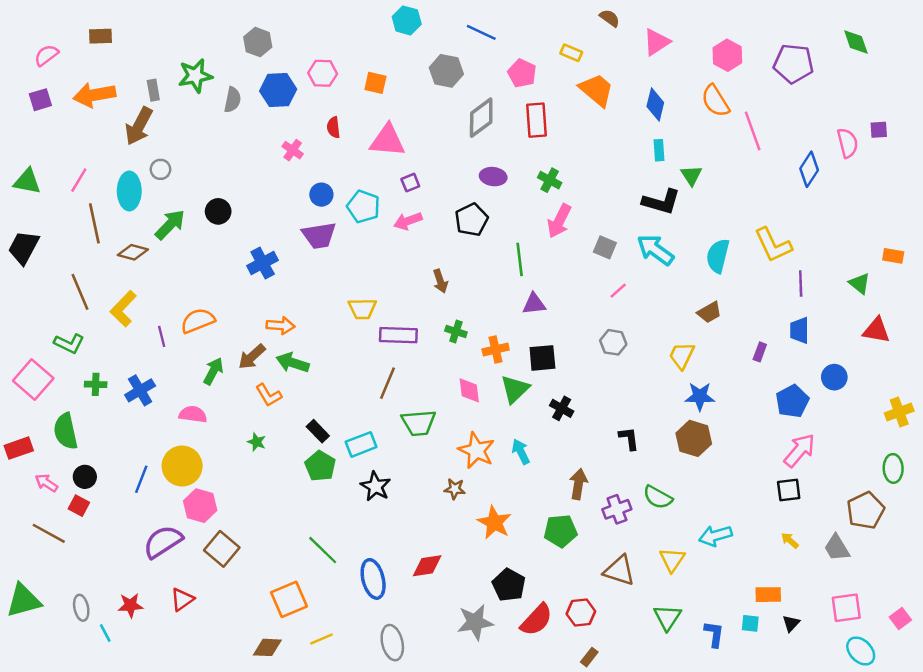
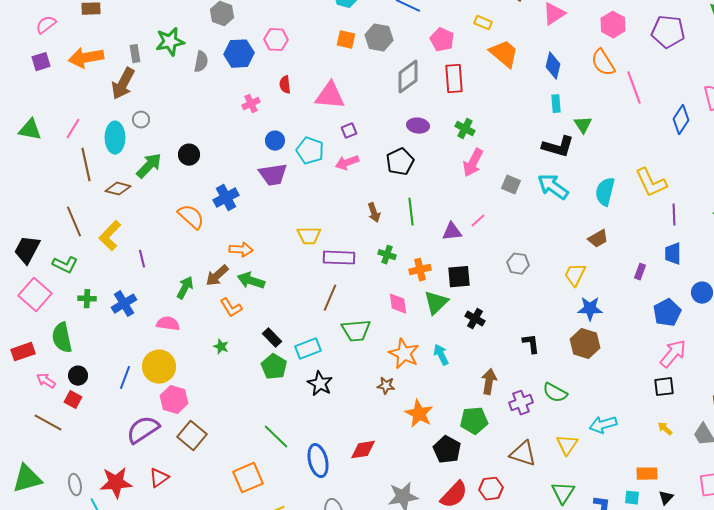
orange square: (375, 83) -> (346, 40), moved
pink cross: (293, 150) -> (251, 104), turned 30
black trapezoid: (24, 247) -> (27, 250), moved
green line: (520, 259) -> (411, 212), moved
pink line: (618, 291) -> (478, 221), moved
orange semicircle: (198, 321) -> (191, 217), moved, turned 64
black pentagon: (509, 585) -> (447, 450), moved
red star: (130, 605) -> (116, 483), size x1.5

